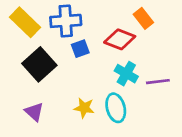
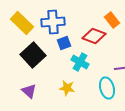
cyan cross: (126, 74) -> (80, 62), moved
cyan ellipse: (116, 108) -> (107, 88), moved

